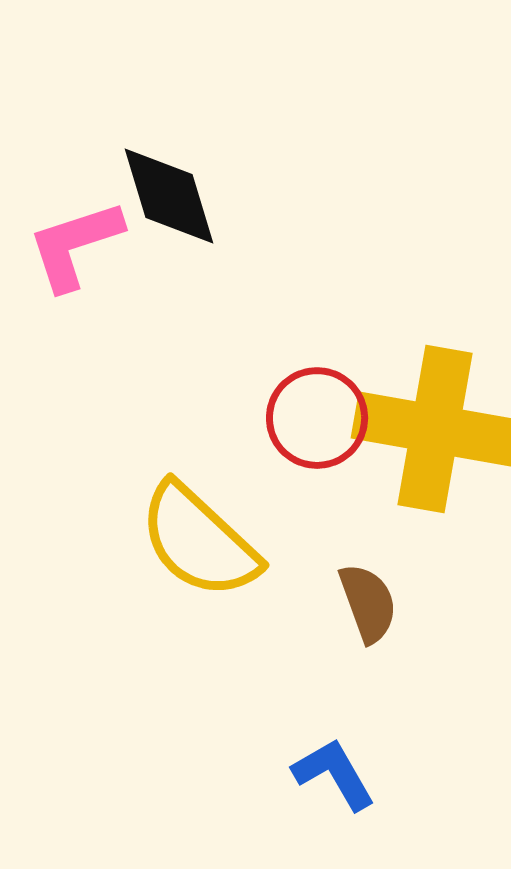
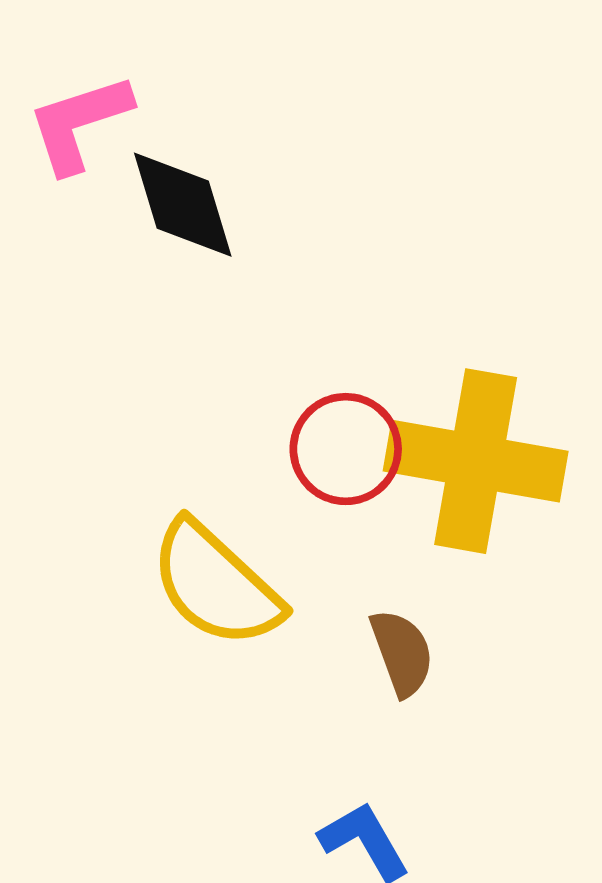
pink L-shape: (75, 245) -> (79, 123), moved

